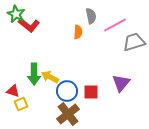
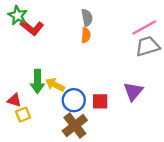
gray semicircle: (91, 16) -> (87, 18), moved
pink line: (115, 25) -> (144, 28), moved

